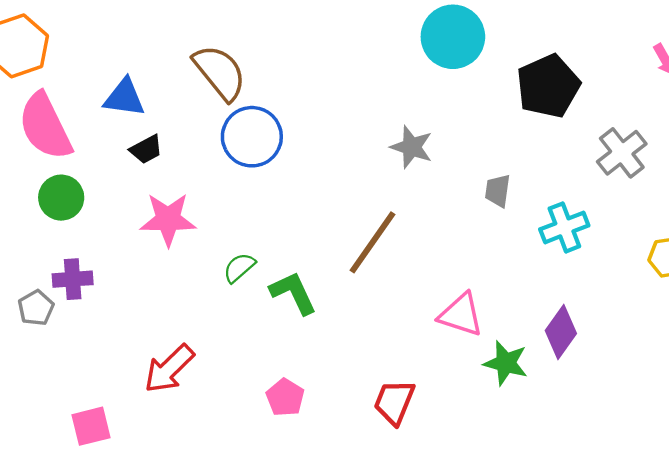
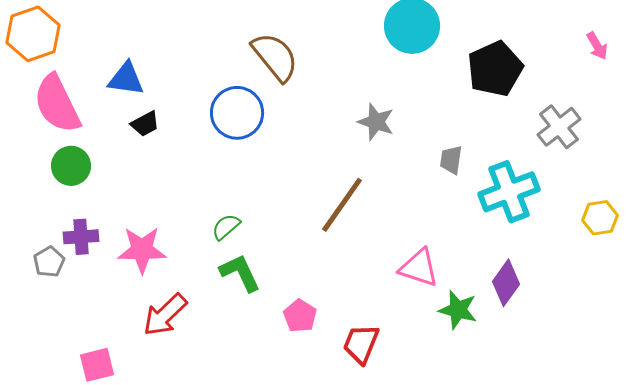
brown semicircle: (220, 72) -> (275, 57), moved
pink star: (168, 219) -> (142, 250), moved
cyan cross: (564, 227) -> (509, 192), size x1.4
green L-shape: (293, 293) -> (240, 273), moved
pink pentagon: (285, 397) -> (300, 316), moved

